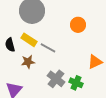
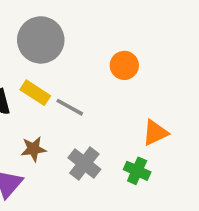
brown star: (28, 62) -> (33, 149), moved
green cross: (76, 83) -> (137, 171), moved

